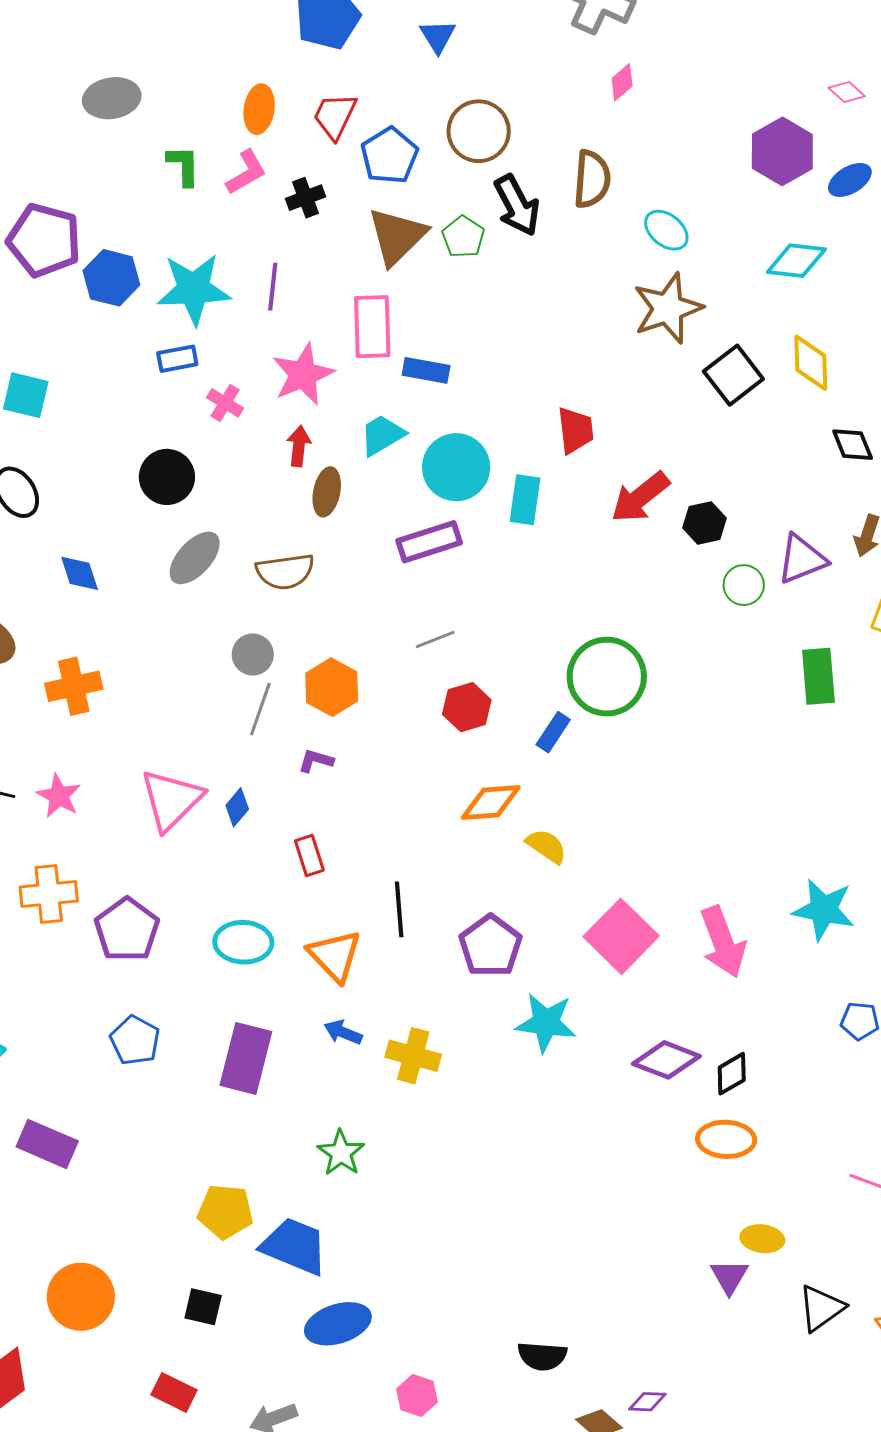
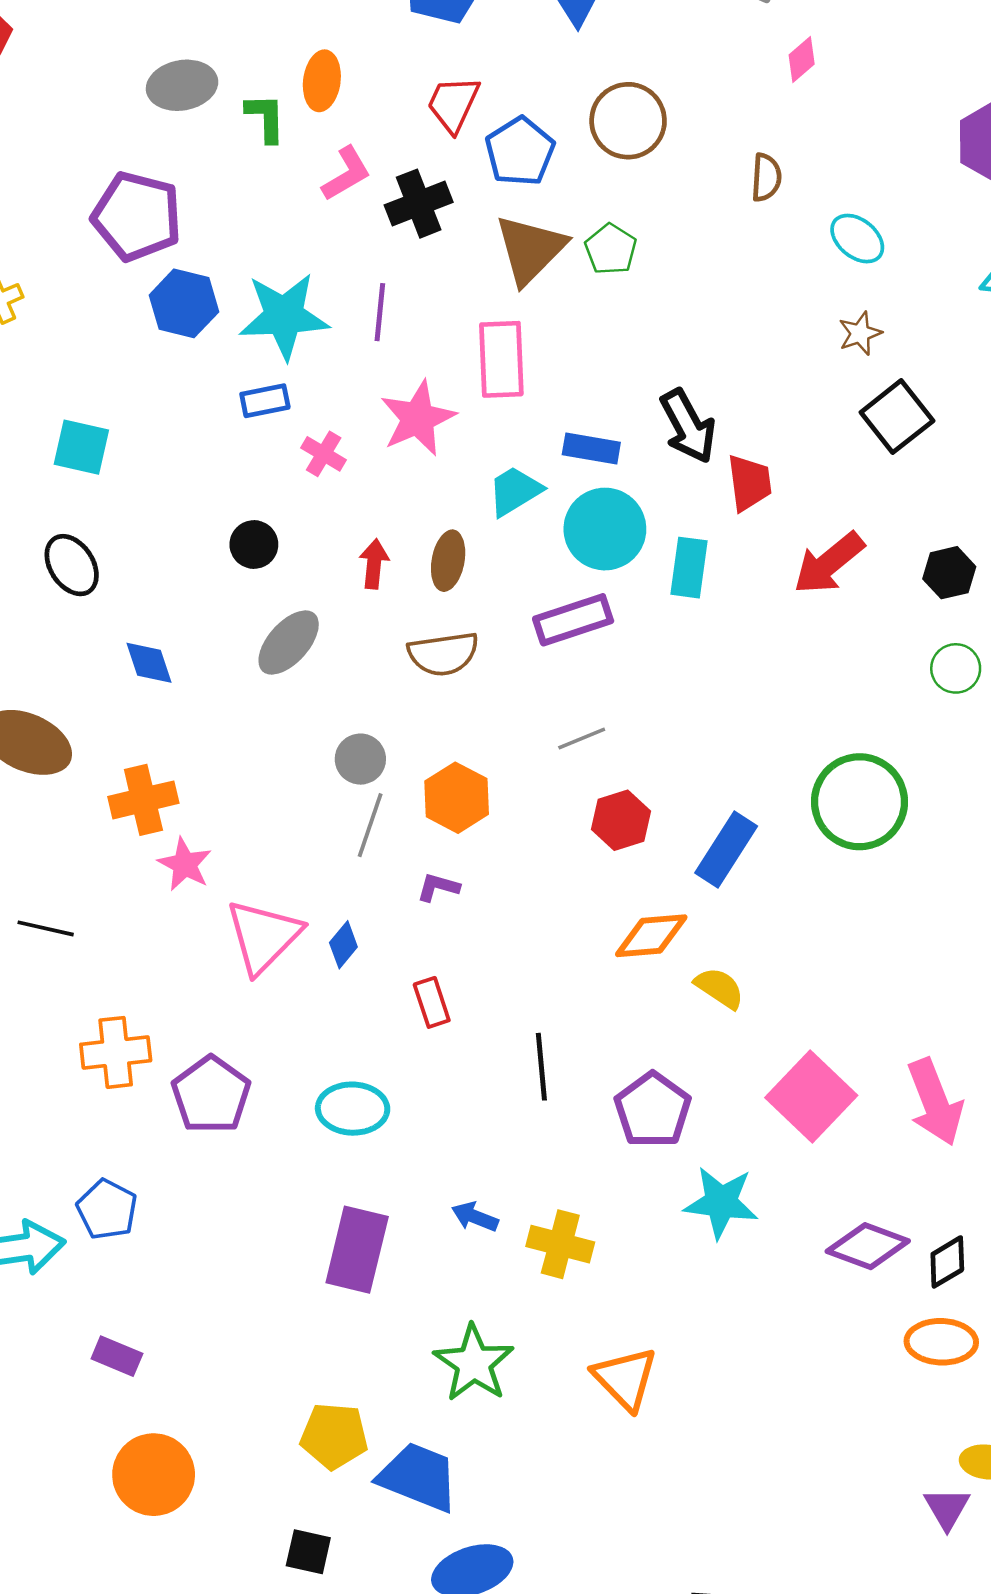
orange ellipse: (259, 109) -> (322, 81), moved
green L-shape: (183, 166) -> (266, 118), moved
brown semicircle: (592, 179) -> (766, 177), size x0.7
black cross: (306, 198) -> (419, 204), size x1.4
black arrow: (517, 205) -> (688, 426), moved
purple pentagon: (44, 240) -> (137, 216), moved
brown star: (668, 308) -> (860, 333), size x0.5
blue rectangle: (426, 370) -> (591, 449), moved
black square: (733, 375) -> (897, 417), moved
red arrow: (299, 446) -> (374, 564), moved
black circle: (167, 477) -> (254, 545), size x0.7
black hexagon: (705, 523) -> (949, 573), moved
brown semicircle: (285, 572) -> (443, 654), moved
green circle: (607, 677) -> (860, 802), moved
blue rectangle: (553, 732) -> (726, 850), size x1.5
pink star: (59, 796) -> (185, 864), moved
orange triangle: (335, 956) -> (625, 1378), moved
blue pentagon: (135, 1040) -> (107, 1209), moved
purple rectangle: (47, 1144) -> (117, 1356), size x0.7
green star: (341, 1153) -> (474, 1363), size x1.4
orange circle: (81, 1297) -> (154, 1475), moved

